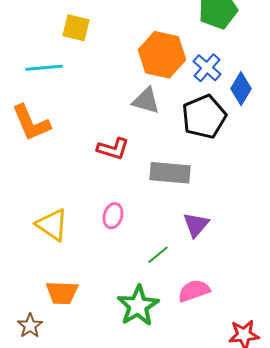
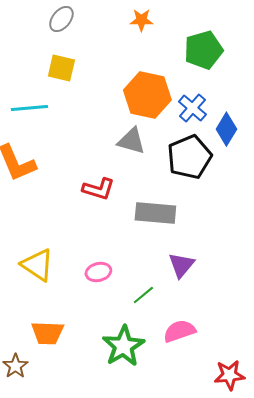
pink ellipse: (113, 216) -> (98, 272), moved, turned 60

